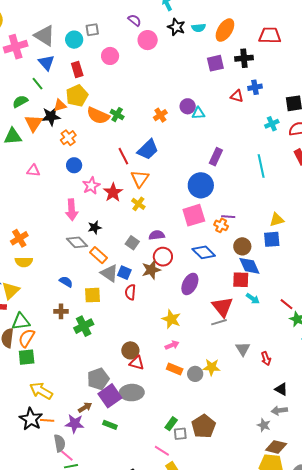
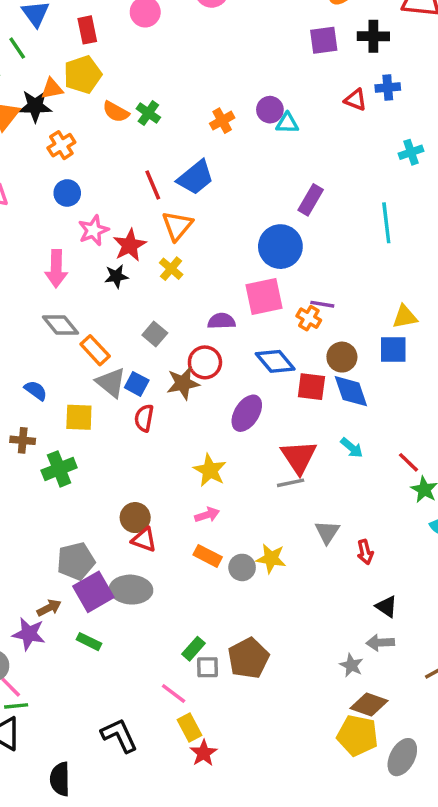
orange semicircle: (98, 116) -> (116, 112), size x0.7
black star: (95, 227) -> (116, 276), moved
purple semicircle: (157, 235) -> (221, 321), moved
red square: (241, 280) -> (311, 387), moved

